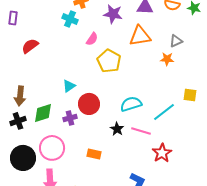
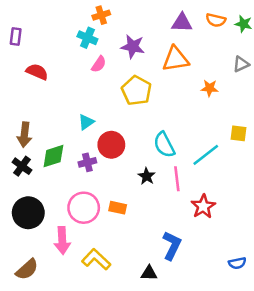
purple star: (113, 14) -> (133, 47), moved
pink semicircle: (92, 39) -> (99, 64), moved
gray triangle: (176, 41) -> (241, 64), moved
red semicircle: (30, 46) -> (37, 72), turned 60
cyan semicircle: (131, 104) -> (164, 145), turned -100
black cross: (18, 121) -> (22, 166), turned -35
pink line: (141, 131) -> (177, 179), turned 66
pink circle: (52, 148) -> (84, 208), moved

